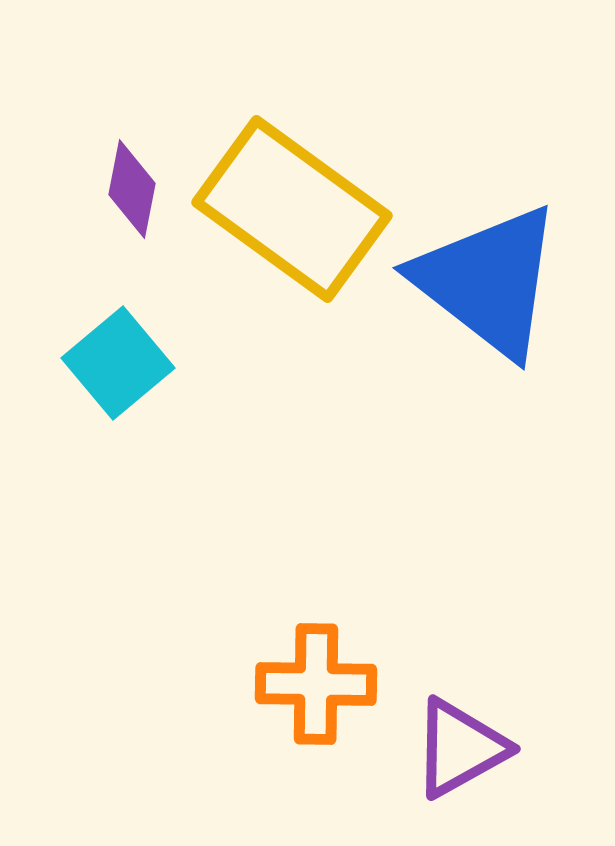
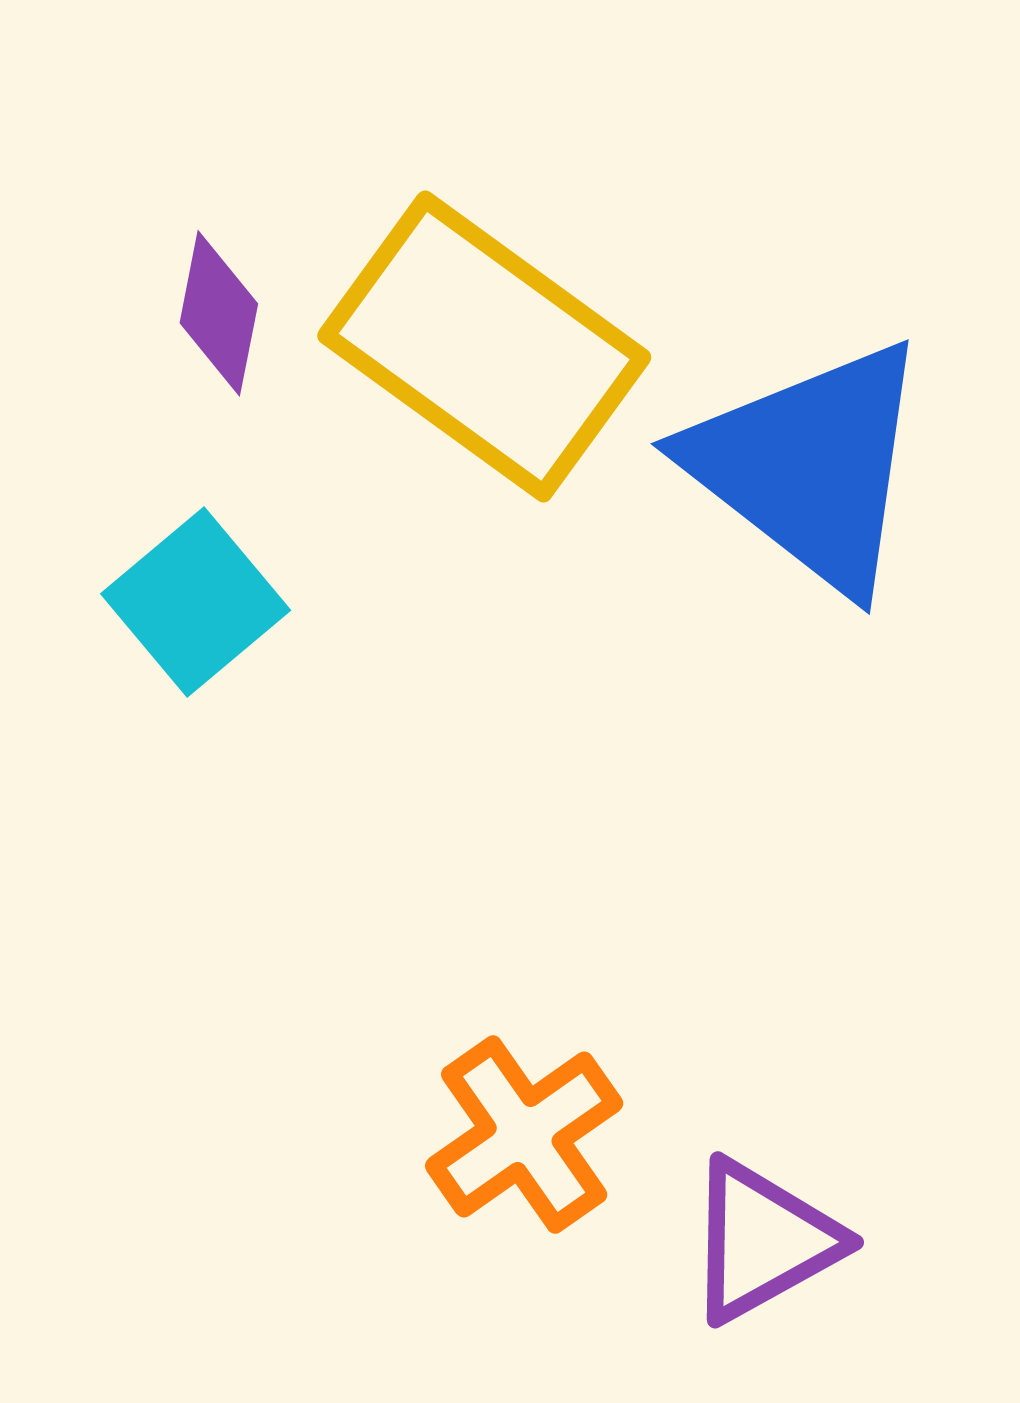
orange cross: (316, 684) -> (524, 1134), turned -36

